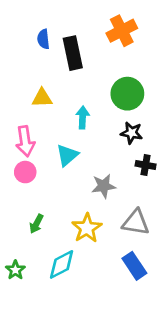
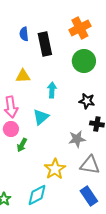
green circle: (127, 94) -> (84, 61), moved
gray star: (104, 186) -> (77, 139), moved
green arrow: (36, 224) -> (22, 145), moved

